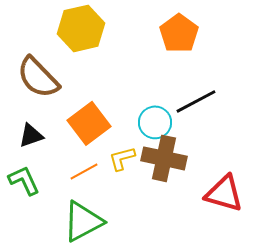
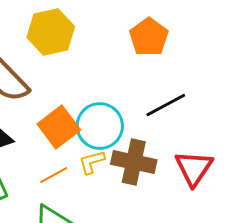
cyan circle: (155, 122) -> (100, 126), moved, size x1.4
red triangle: (224, 193) -> (194, 168), moved, turned 48

